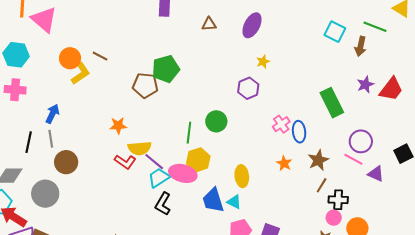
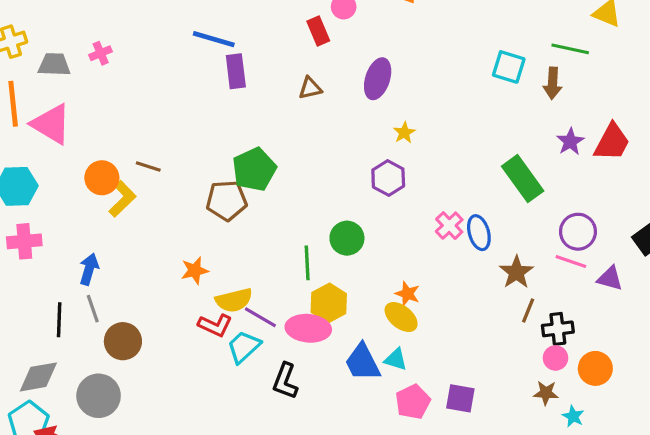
orange star: (284, 163) -> (407, 294), moved
yellow ellipse: (242, 176) -> (401, 317), turned -35
cyan trapezoid: (159, 178) -> (244, 347), moved

